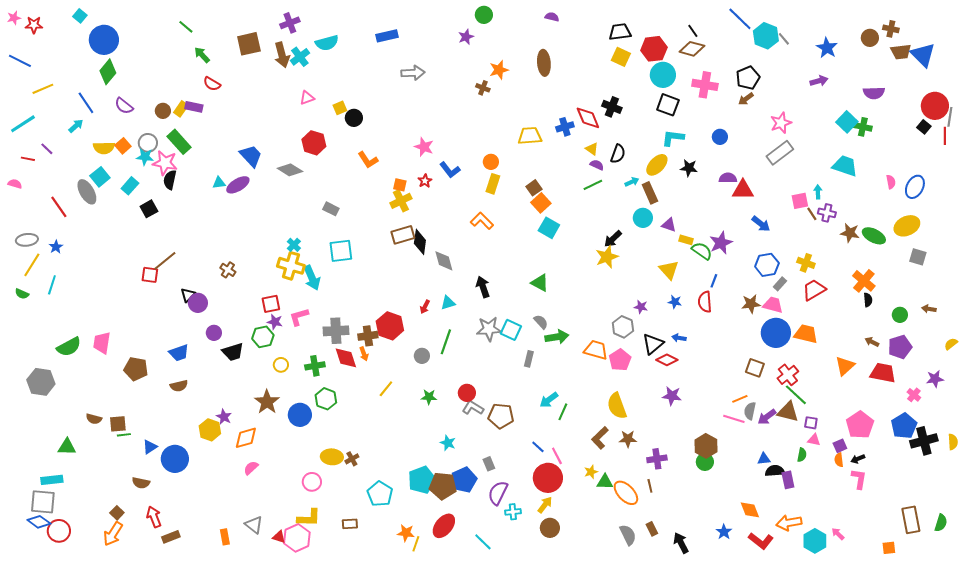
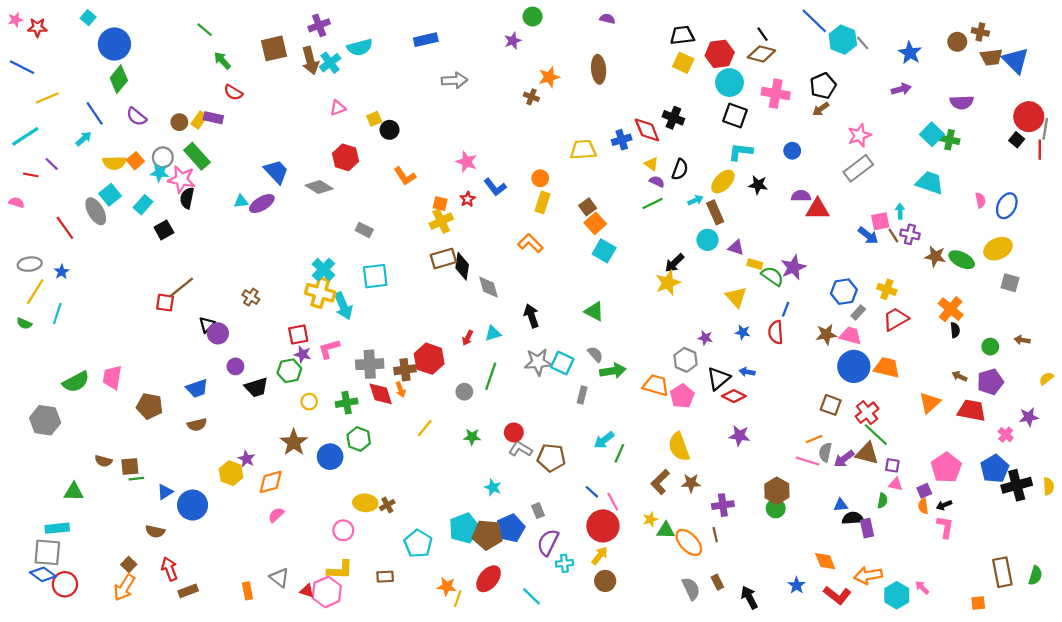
blue arrow: (761, 224) -> (868, 235), moved
cyan cross: (294, 245) -> (323, 270), size x1.5

